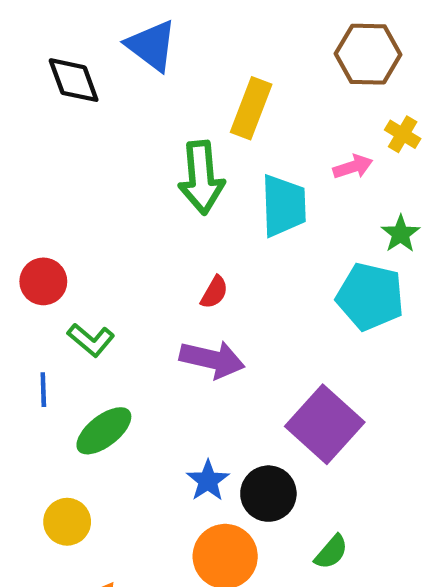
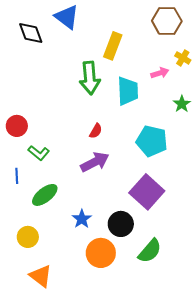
cyan pentagon: (370, 297) -> (152, 141), moved
purple arrow: (212, 359) -> (95, 162), turned -40
blue star: (208, 481) -> (82, 219), moved
green semicircle: (331, 552) -> (150, 251), size x1.5

